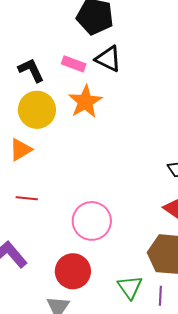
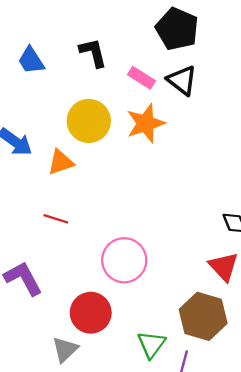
black L-shape: (31, 70) -> (93, 53), moved

